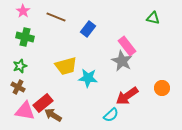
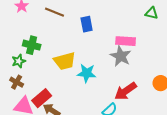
blue rectangle: (88, 29) -> (87, 24), turned -49
green cross: (25, 37) -> (32, 45), moved
pink rectangle: (127, 46) -> (126, 41), turned -48

